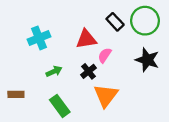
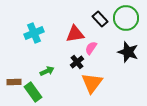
green arrow: (54, 71) -> (47, 71), moved
green rectangle: (60, 106) -> (33, 92), moved

